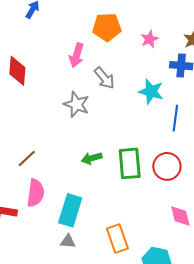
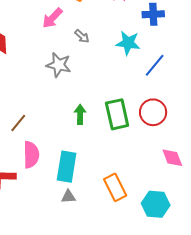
pink arrow: (77, 55) -> (52, 18), turned 35
gray arrow: (104, 78) -> (82, 36), size x0.7
blue line: (175, 118) -> (155, 65), turned 40
green arrow: (92, 158) -> (80, 114), turned 114

